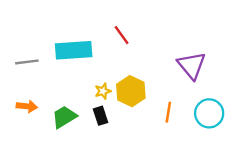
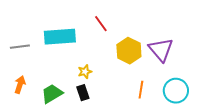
yellow hexagon: (131, 91) -> (129, 51), moved
orange arrow: (27, 106) -> (20, 85), turned -78

